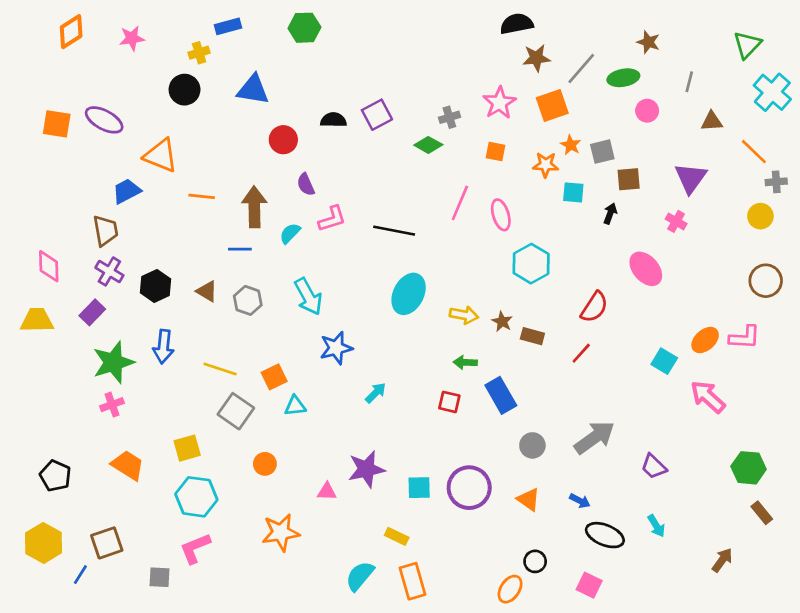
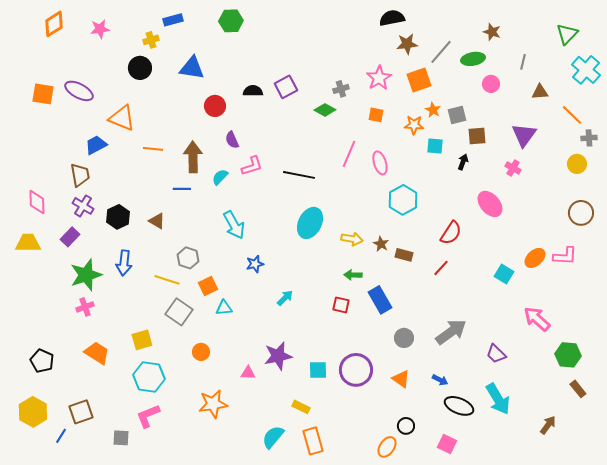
gray hexagon: (248, 300) -> (188, 258), moved
blue star: (336, 348) -> (255, 264), size x0.7
pink arrow: (708, 397) -> (537, 319), moved
cyan arrow: (656, 526) -> (498, 399), size x1.8

